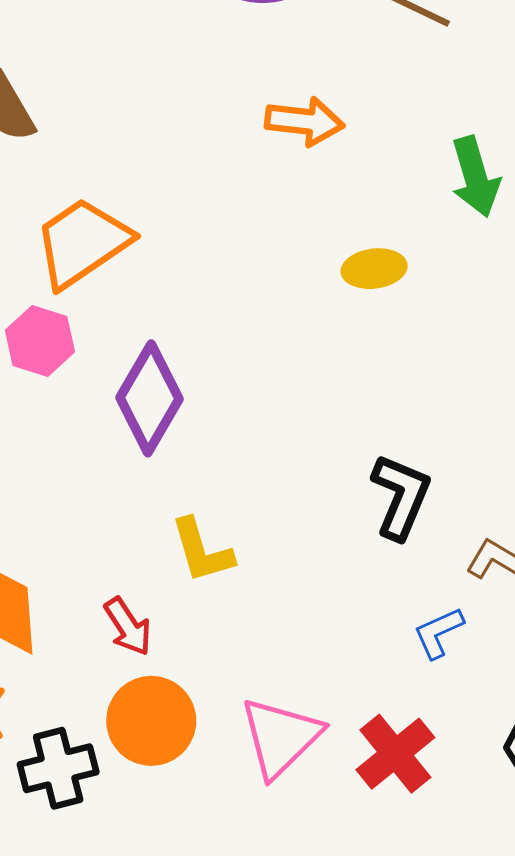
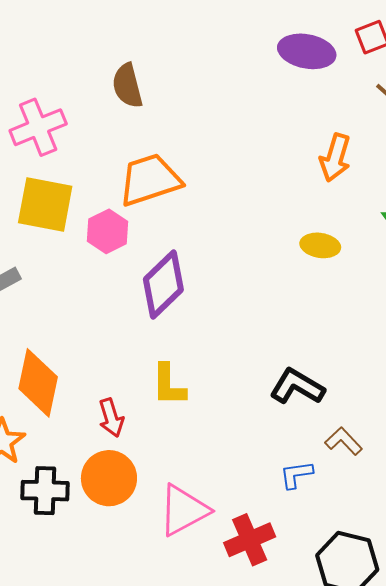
orange arrow: (305, 121) -> (335, 158), moved, turned 84
black L-shape: (401, 496) -> (297, 387), turned -98

